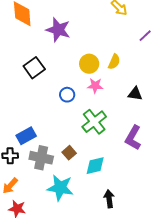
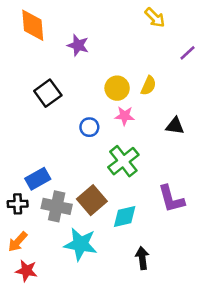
purple star: (58, 30) -> (78, 45), size x0.7
purple L-shape: (133, 138) -> (171, 199), moved, turned -45
brown square: (69, 153) -> (92, 200), size x1.6

